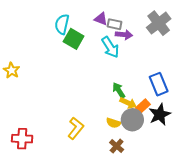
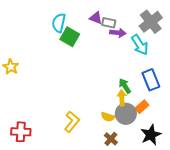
cyan arrow: (110, 47) -> (140, 45), moved
green arrow: (119, 90) -> (125, 86), moved
yellow arrow: (128, 103) -> (122, 98), turned -119
orange rectangle: (143, 106) -> (142, 107), moved
black star: (160, 115) -> (151, 135), moved

